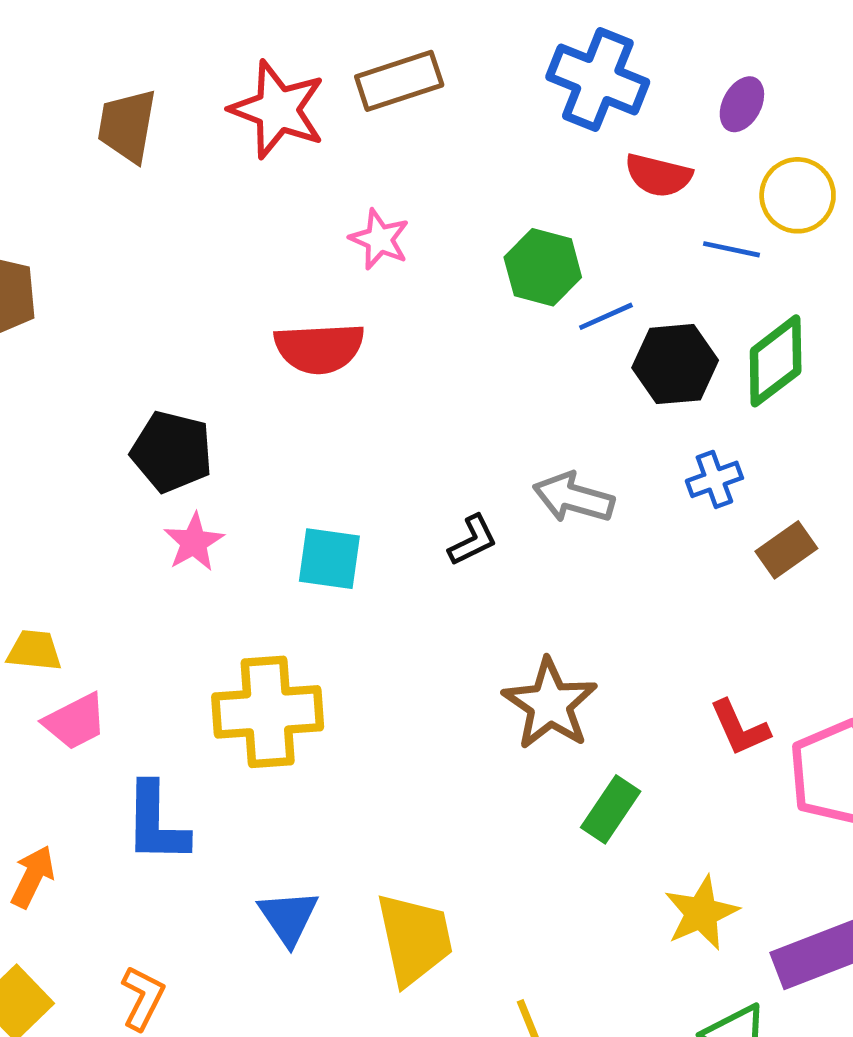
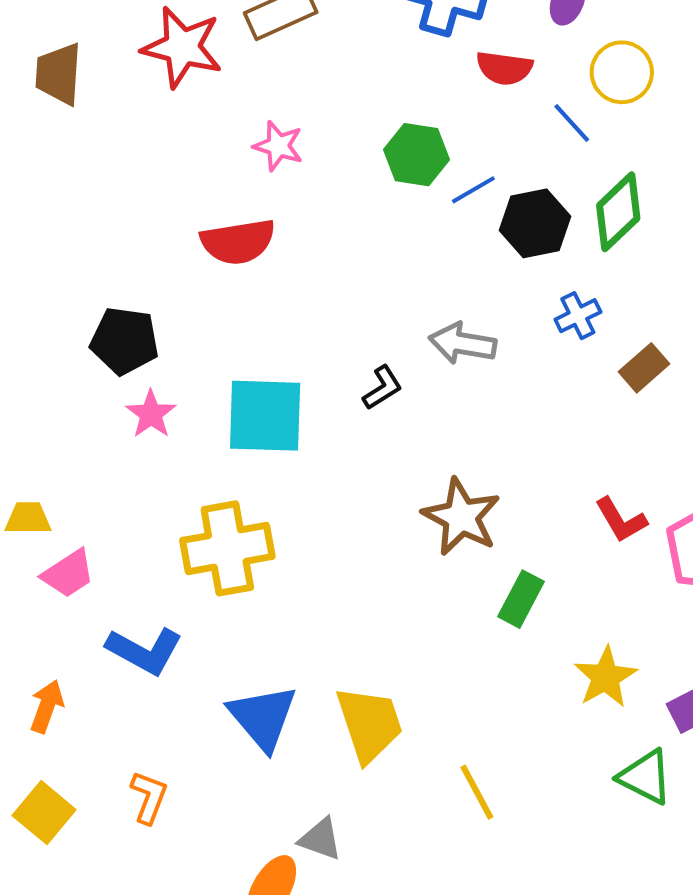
blue line: (732, 249) -> (572, 123), turned 42
cyan square: (329, 559) -> (265, 416), size x1.5
blue L-shape: (156, 823) -> (145, 651), turned -56
blue triangle: (288, 917) -> (263, 717), size x1.4

